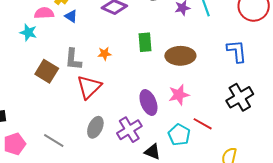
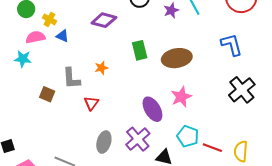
brown square: (47, 71) -> (47, 94), size x0.7
red triangle: (89, 87) -> (91, 103), size x0.6
red line: (203, 124) -> (212, 148), moved

